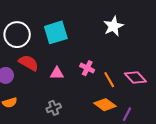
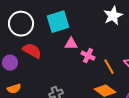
pink triangle: (57, 73) -> (71, 44), moved

